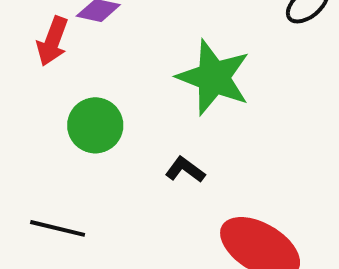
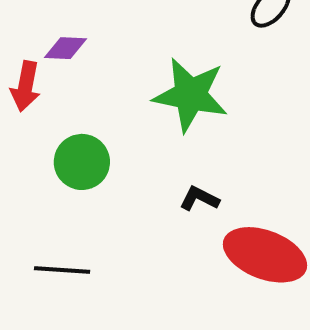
black L-shape: (185, 170) -> (199, 199), moved

